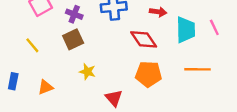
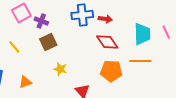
red arrow: (158, 12) -> (105, 19), moved
purple cross: (74, 14) -> (41, 21), moved
orange line: (198, 69) -> (140, 61), moved

